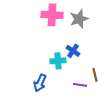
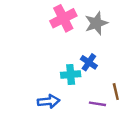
pink cross: (52, 15) -> (63, 18), turned -30
blue arrow: (40, 83) -> (49, 101), turned -120

